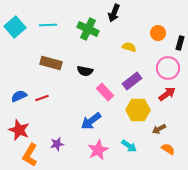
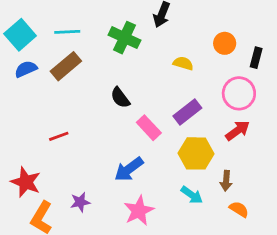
brown rectangle: (51, 63) -> (66, 66), moved, turned -55
black semicircle: (85, 71) -> (120, 98), turned 42
blue semicircle: (19, 96) -> (26, 69), moved
brown arrow: (159, 129) -> (226, 181), turned -56
cyan arrow: (129, 146) -> (192, 195), moved

